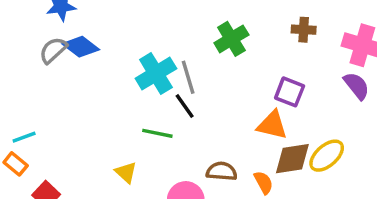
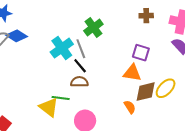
green cross: (231, 39) -> (93, 27), moved
green line: (157, 133) -> (61, 98), moved
brown semicircle: (222, 171) -> (79, 82), moved
yellow triangle: (126, 172) -> (49, 107), size x1.5

